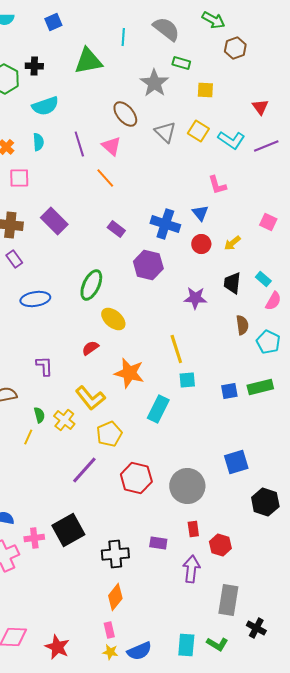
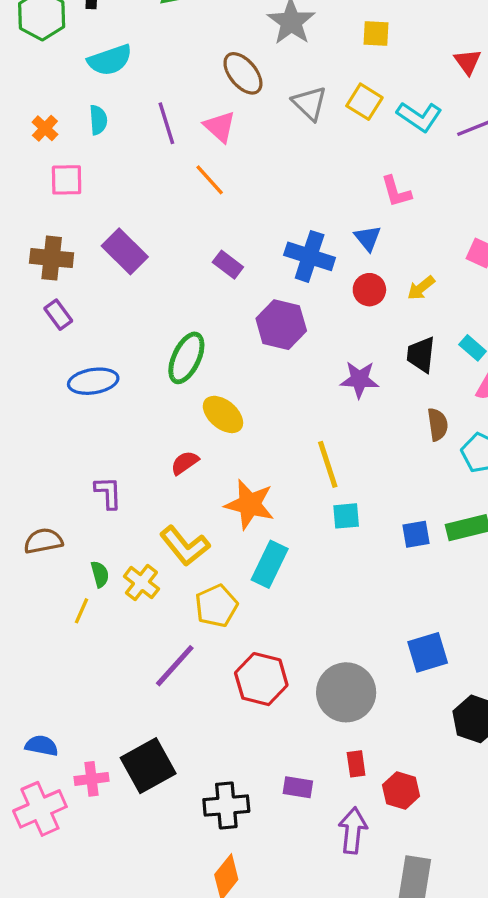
cyan rectangle: (158, 409) -> (270, 564), moved

